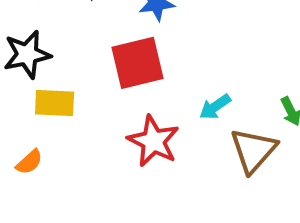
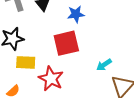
red star: (153, 141) -> (51, 79), moved

